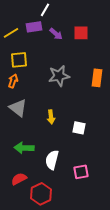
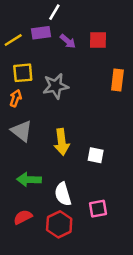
gray star: (59, 76) -> (56, 86), moved
orange rectangle: (97, 78) -> (117, 80), moved
yellow arrow: (51, 117) -> (62, 142), size x1.5
white semicircle: (52, 160) -> (63, 194), turned -30
red hexagon: (41, 194) -> (59, 224), moved

